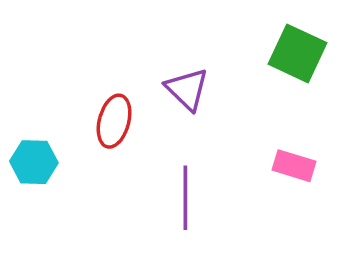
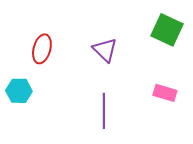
red ellipse: (114, 121) -> (42, 49), moved

